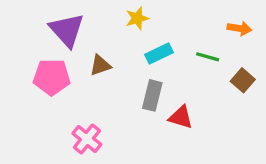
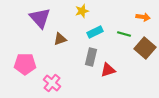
pink pentagon: (52, 77) -> (25, 64), moved
brown square: (243, 80) -> (145, 48), size x1.5
red triangle: (181, 117) -> (108, 70), turned -35

